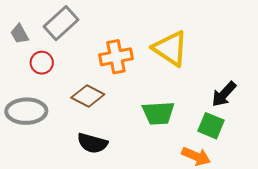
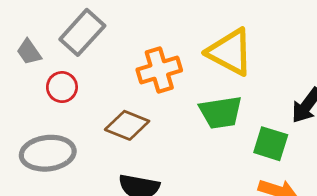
green trapezoid: (158, 113) -> (221, 112), moved
green square: (211, 126) -> (271, 144), moved

